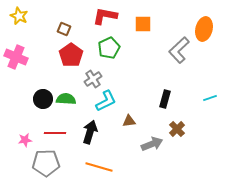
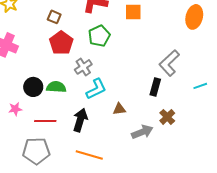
gray L-shape: (179, 50) -> (169, 63), moved
pink star: (25, 140) -> (15, 109), moved

